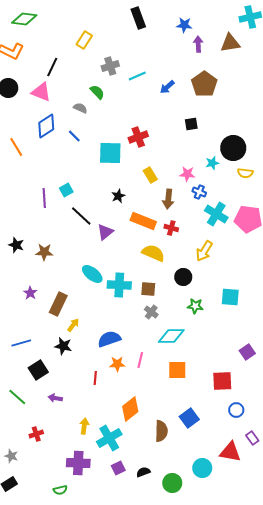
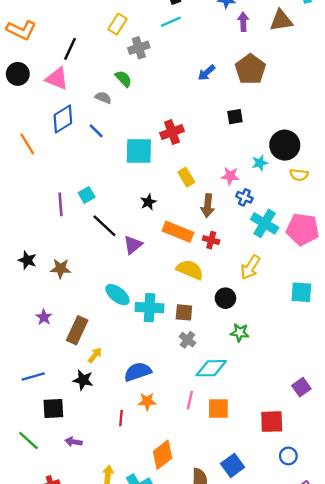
yellow rectangle: (84, 40) -> (117, 24), moved
cyan line: (137, 76) -> (171, 22), moved
cyan square: (230, 297) -> (301, 292), moved
pink line: (140, 360) -> (190, 400), moved
black square: (38, 370) -> (53, 409), turned 30

